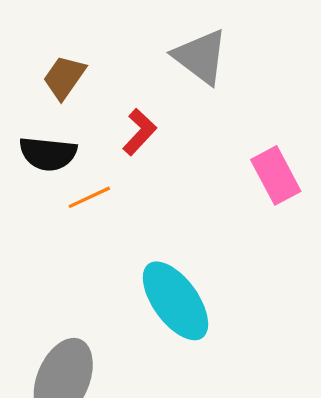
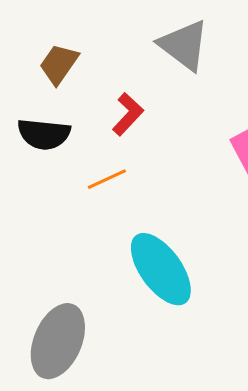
orange line: (89, 197) -> (107, 179), moved

